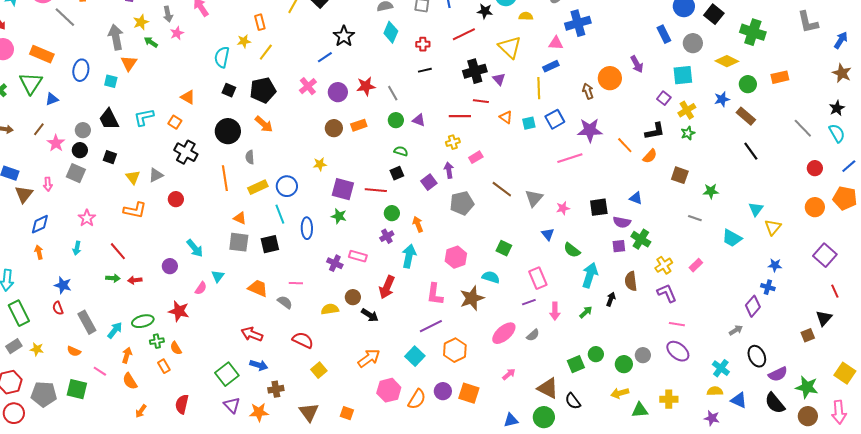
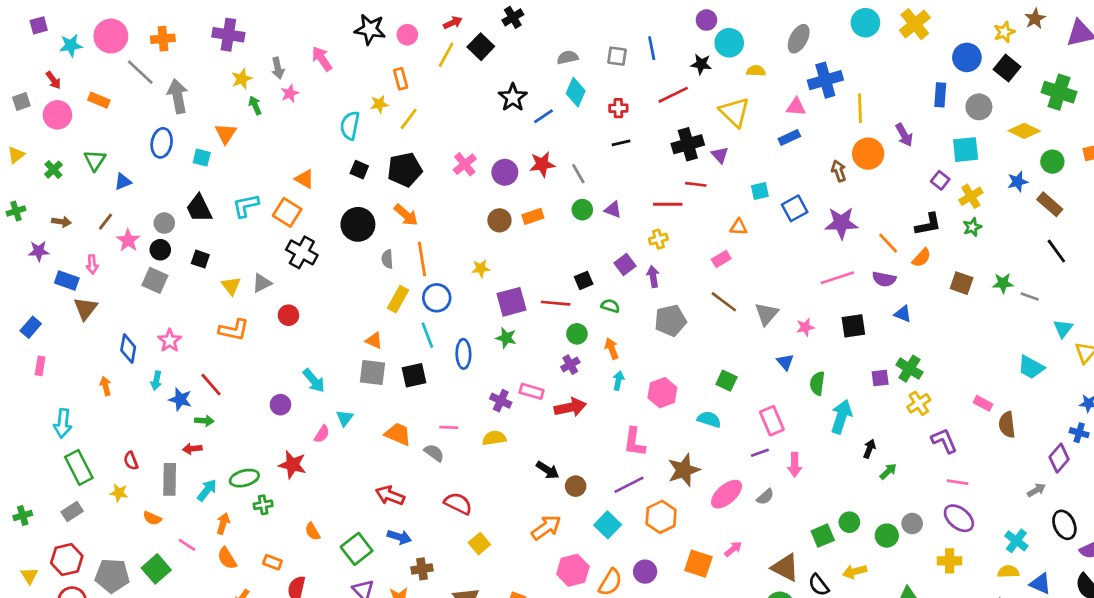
blue rectangle: (664, 34) -> (940, 95), turned 30
gray arrow: (116, 37) -> (178, 96), moved
green arrow: (151, 42) -> (255, 105), turned 32
orange rectangle: (42, 54) -> (99, 100), moved, size x0.7
blue line: (325, 57) -> (544, 116), moved
green triangle: (31, 83) -> (95, 160), size x0.7
yellow line: (539, 88) -> (860, 108), moved
orange triangle: (506, 117) -> (739, 227), moved, turned -32
orange square: (175, 122) -> (287, 212), size x1.5
cyan square: (529, 123) -> (760, 191), moved
green semicircle: (401, 151) -> (610, 306), moved
pink rectangle: (476, 157) -> (721, 259), moved
pink line: (570, 158) -> (837, 278), moved
orange line: (225, 178) -> (422, 259), moved
purple square: (429, 182) -> (625, 264), moved
pink arrow: (48, 184) -> (92, 264), moved
yellow rectangle: (258, 187) -> (398, 299), turned -36
purple square: (343, 189) -> (512, 302), turned -30
green star: (711, 191) -> (1003, 283), moved
gray line: (695, 218) -> (1030, 296), moved
purple semicircle: (622, 222) -> (884, 279), moved
blue diamond: (40, 224) -> (128, 349), moved, turned -55
green semicircle: (572, 250) -> (817, 383), turned 60
cyan arrow: (409, 256) -> (618, 381), moved, size x0.6
yellow cross: (664, 265) -> (919, 403), moved
pink rectangle: (696, 265) -> (983, 403), turned 72
red arrow: (135, 280) -> (192, 449), moved
brown semicircle: (631, 281) -> (1007, 425), moved
blue star: (63, 285) -> (180, 399), moved
red arrow: (387, 287) -> (570, 407), moved, turned -125
brown circle: (353, 297) -> (576, 486), moved
brown star: (472, 298) -> (684, 470), moved
yellow semicircle: (330, 309) -> (494, 438), moved
green arrow: (586, 312) -> (888, 471), moved
gray rectangle: (87, 322) -> (170, 479), turned 30
orange semicircle: (176, 348) -> (313, 532), moved
yellow star: (37, 349) -> (119, 493), moved
orange rectangle: (164, 366) -> (272, 562), moved, turned -40
green square: (77, 389) -> (156, 569), turned 35
orange square: (469, 393) -> (698, 564), moved
yellow arrow: (620, 393) -> (855, 572), moved
yellow cross: (669, 399) -> (950, 561), moved

